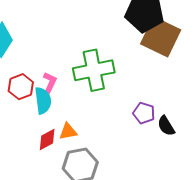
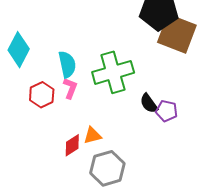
cyan semicircle: (43, 101) -> (67, 64), moved
black semicircle: (166, 126) -> (149, 103), moved

